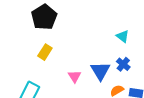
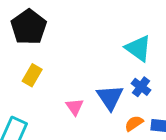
cyan triangle: (123, 36) -> (138, 48), size x1.5

